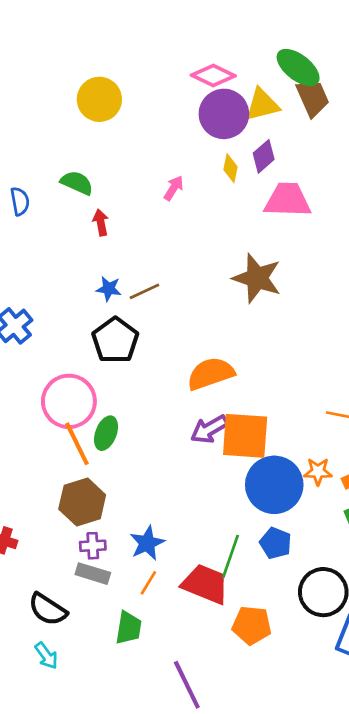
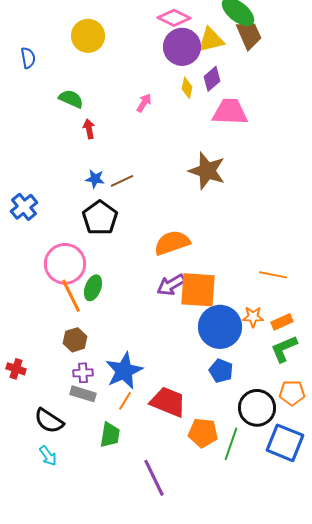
blue semicircle: (20, 201) -> (28, 58), moved
brown hexagon: (82, 502) -> (75, 340), size x0.7
blue star: (147, 543) -> (124, 371), size x1.4
green line: (231, 556) -> (231, 444), moved

